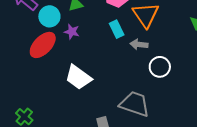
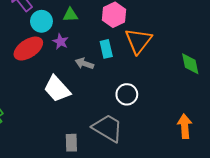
gray arrow: (139, 44) -> (84, 64), moved
white circle: (160, 67) -> (127, 94), moved

